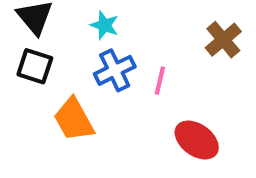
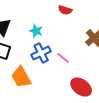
pink line: (160, 81) -> (63, 58), turned -64

